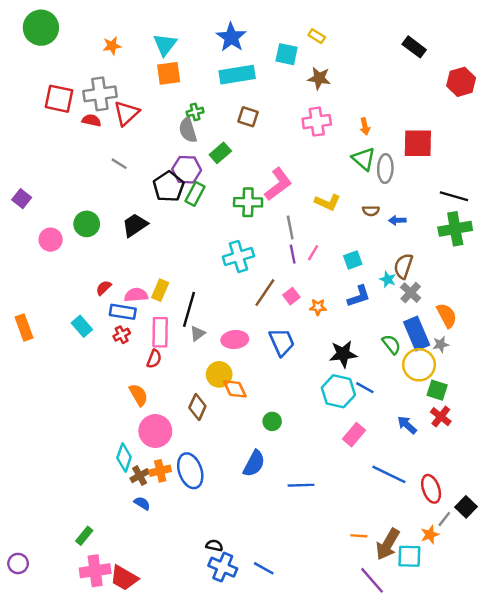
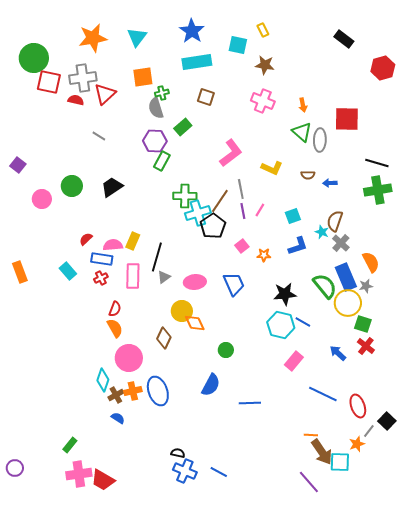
green circle: (41, 28) -> (34, 58), moved
yellow rectangle: (317, 36) -> (263, 30), turned 32
orange star: (112, 46) -> (93, 38), size x1.8
orange square: (169, 73) -> (143, 77), moved
pink cross: (317, 122) -> (263, 101), turned 30
black pentagon: (169, 187) -> (213, 226), moved
green cross: (248, 202) -> (185, 196), moved
brown line: (265, 293) -> (220, 201), moved
green semicircle: (391, 344) -> (325, 286), size x1.5
red semicircle: (154, 359) -> (115, 309), moved
orange line: (359, 536) -> (311, 435), moved
brown arrow: (388, 544) -> (322, 452), turned -64

